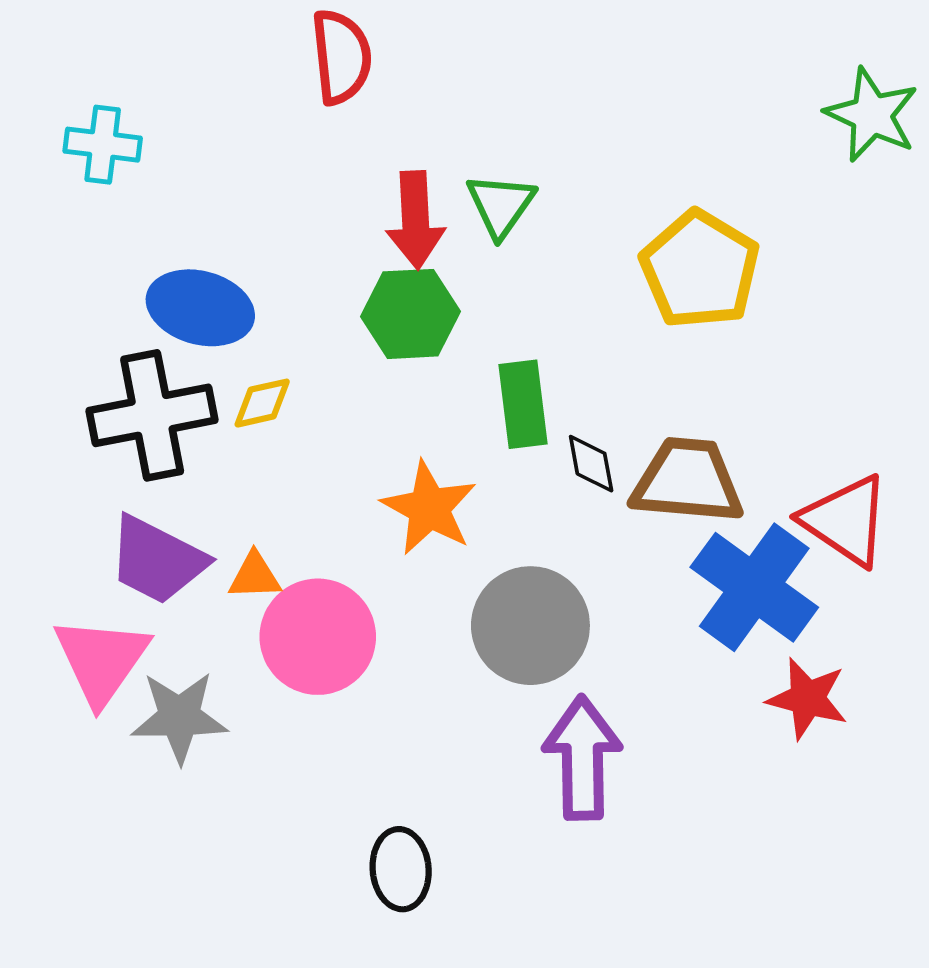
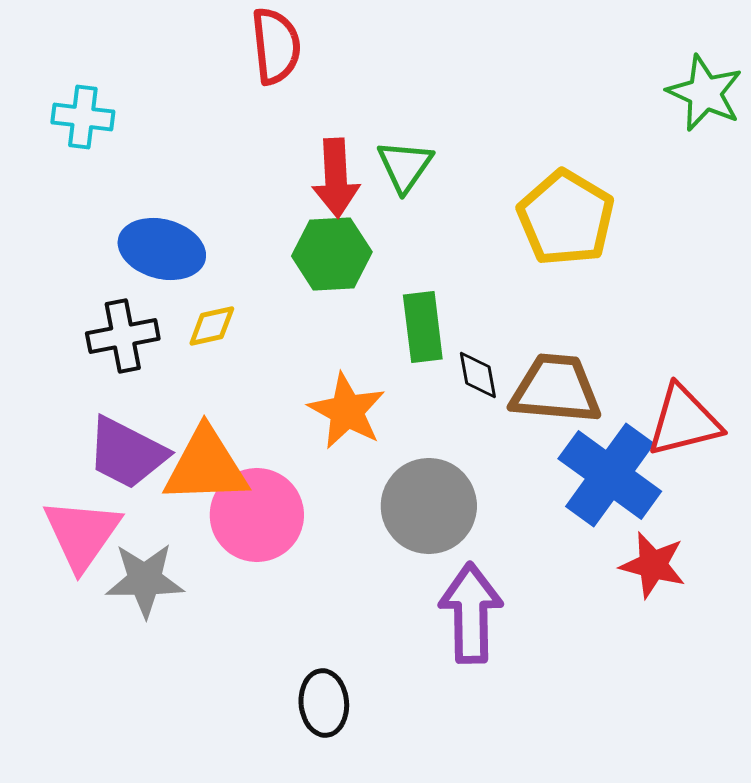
black cross: (152, 415) -> (123, 336), size x0.7
red triangle: (846, 520) -> (684, 421), turned -48
orange triangle: (255, 576) -> (206, 466), size x2.0

